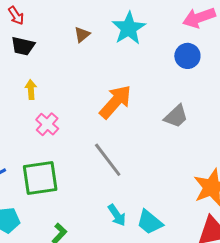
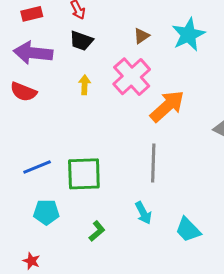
pink cross: (47, 124) -> (132, 77), moved, size x1.6
gray line: (108, 160) -> (153, 163), turned 33
cyan arrow: (117, 215) -> (143, 213), moved

